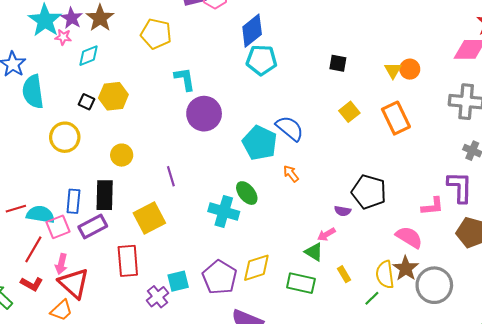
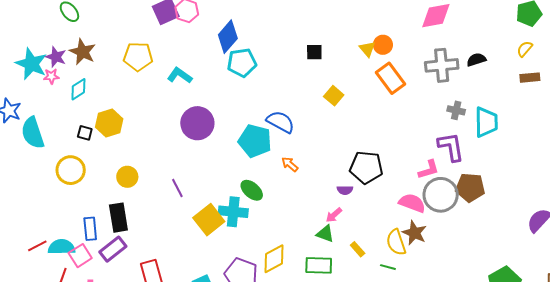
cyan L-shape: (185, 79) -> (180, 75), moved, turned -35
orange rectangle: (396, 118) -> (391, 78), moved
yellow square: (149, 218) -> (209, 220), moved
gray circle: (434, 285) -> (441, 195), moved
green line: (372, 298) -> (388, 267), turned 70

